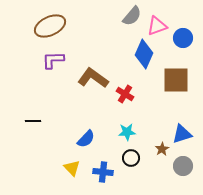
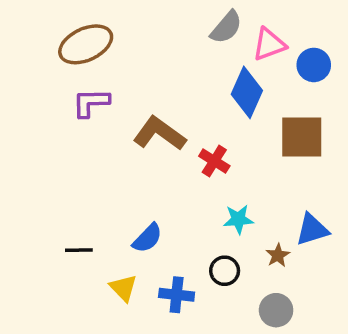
black line: (33, 121) -> (79, 250), moved
cyan star: (127, 132) -> (238, 219), moved
gray circle: (183, 166) -> (276, 310), moved

